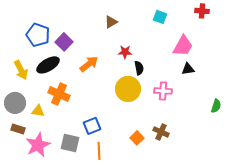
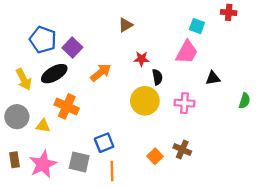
cyan square: (160, 17) -> (197, 26), moved
pink trapezoid: (183, 46) -> (187, 52), moved
green semicircle: (216, 106) -> (245, 101), moved
brown rectangle: (18, 129) -> (15, 160), moved, turned 64

